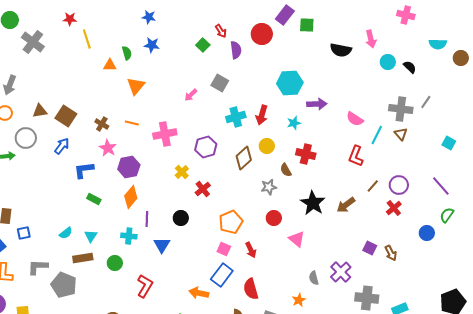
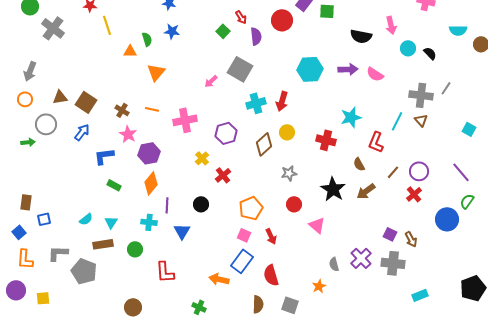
gray square: (220, 83) -> (240, 69), size x1.4
purple arrow: (317, 104) -> (348, 69), moved
pink semicircle: (355, 119) -> (375, 74), moved
cyan star: (294, 123) -> (351, 117), moved, size x1.5
brown semicircle: (286, 170) -> (359, 164), moved
blue circle: (427, 233) -> (447, 219), size x1.5
red L-shape: (145, 286) -> (165, 272), turned 145
gray cross: (367, 298) -> (393, 263), moved

